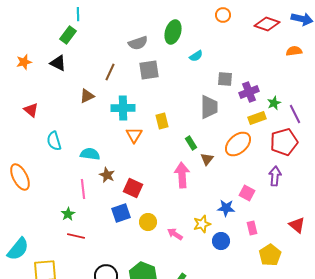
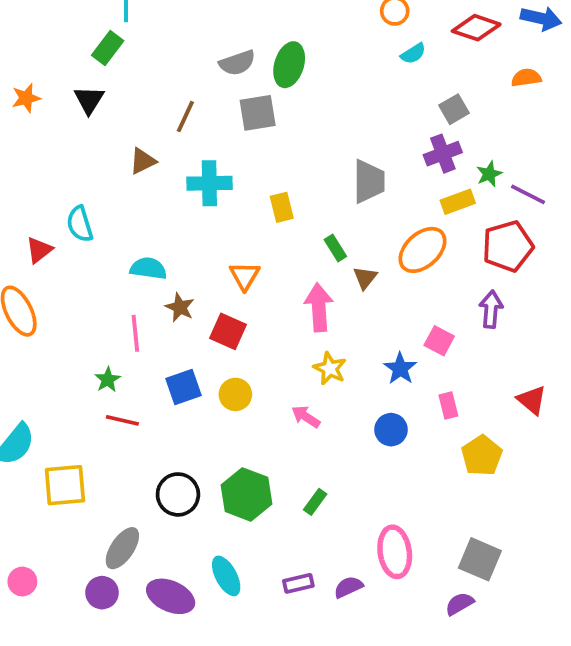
green ellipse: (173, 32) -> (289, 65), moved
cyan semicircle: (196, 56) -> (413, 54), moved
black triangle: (58, 63) -> (89, 100), turned 36
gray square: (225, 79) -> (454, 109), moved, turned -35
red triangle: (31, 110) -> (39, 250), moved, turned 42
purple line: (295, 114) -> (528, 194), turned -36
orange triangle: (134, 135) -> (245, 276), moved
cyan semicircle: (54, 141) -> (80, 224), moved
blue star: (226, 208) -> (400, 368), turned 30
blue square: (121, 213) -> (184, 387), moved
yellow circle: (148, 222) -> (235, 394), moved
yellow star: (202, 224) -> (330, 368), moved, turned -30

